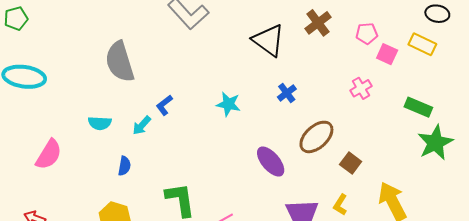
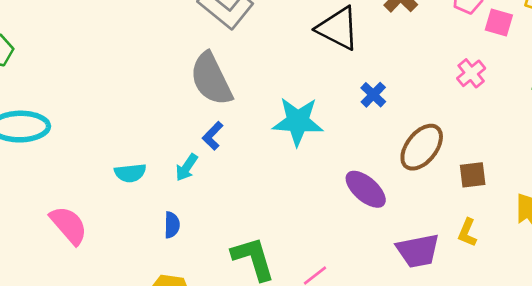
gray semicircle: (120, 62) -> (211, 79), moved
cyan star: (228, 104) -> (298, 121), size x1.5
pink semicircle: (49, 155) -> (69, 225), turned -64
brown square: (351, 163) -> (473, 175), turned -35

